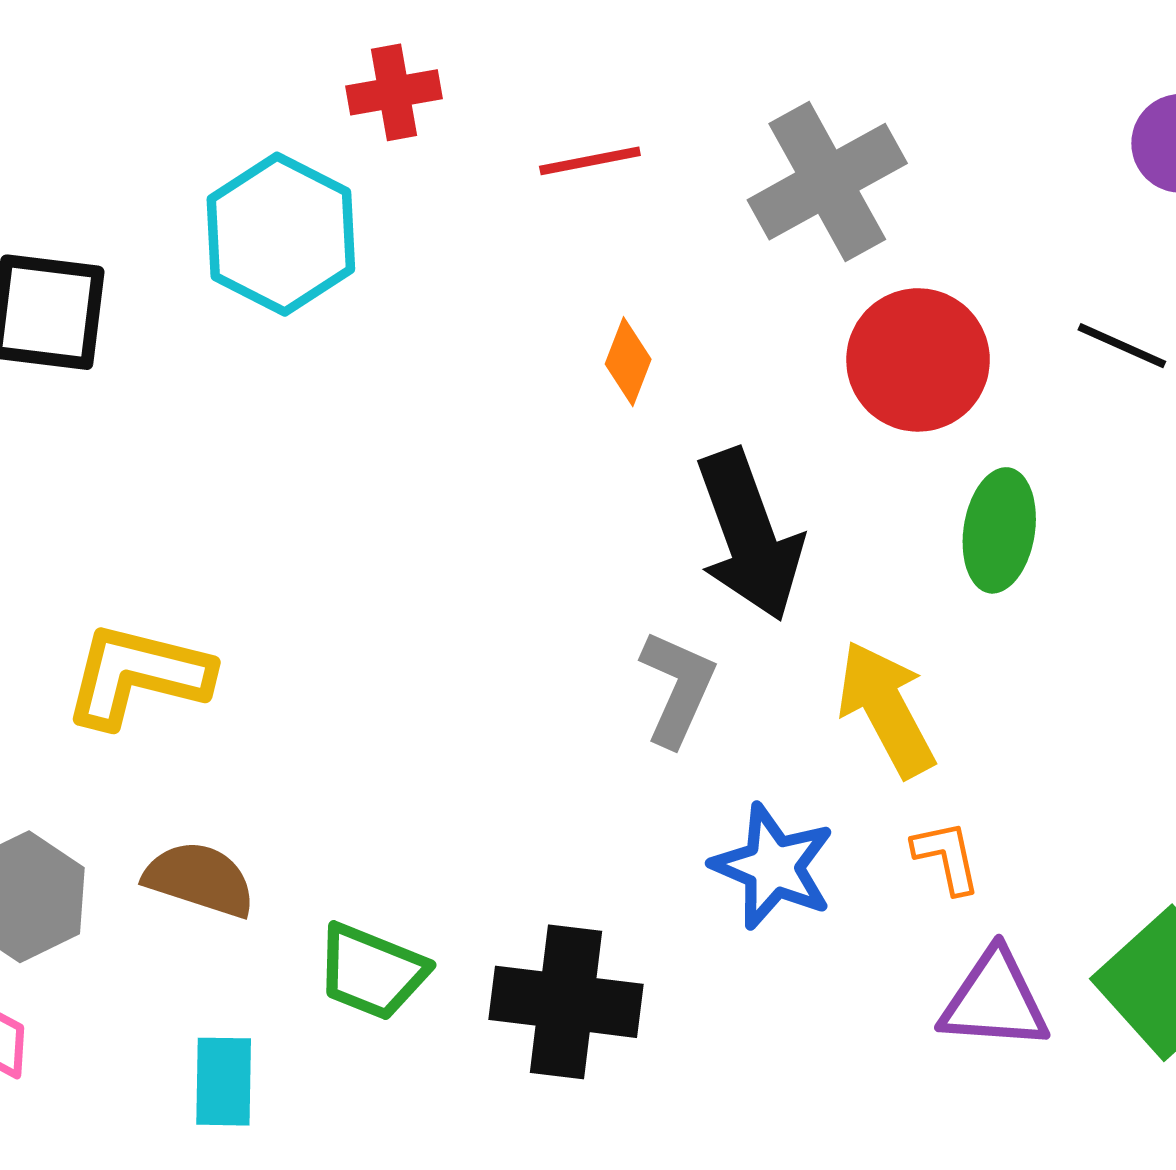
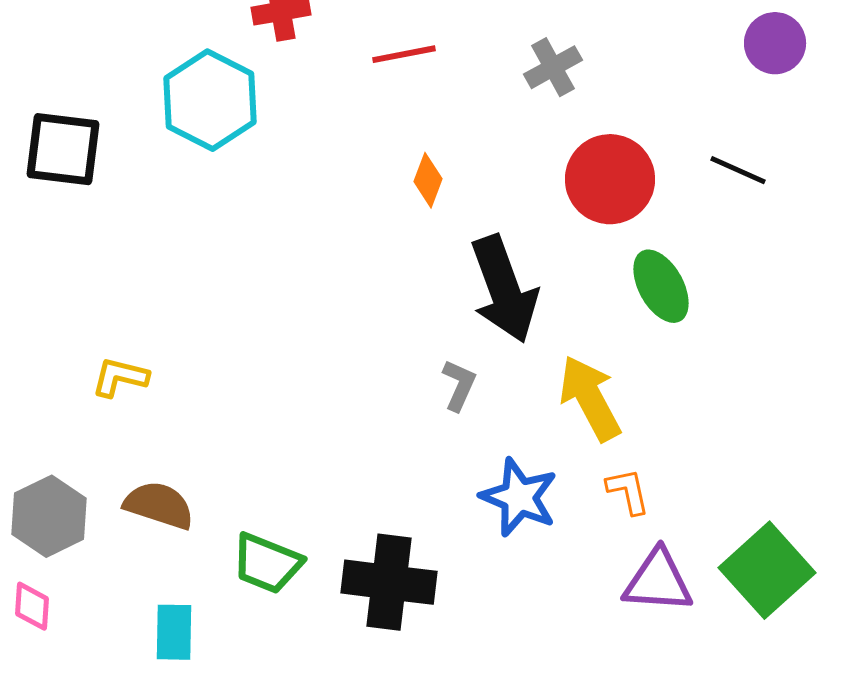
gray cross: (827, 182) -> (553, 67), size x0.6
green ellipse: (999, 530) -> (661, 286), turned -38
yellow L-shape: (138, 675) -> (120, 377), size x0.6
gray L-shape: (677, 688) -> (459, 385), size x0.7

